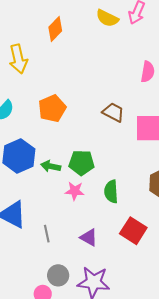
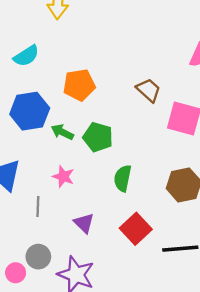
orange pentagon: (52, 108) -> (79, 85), moved
pink star: (75, 191) -> (63, 177), moved

